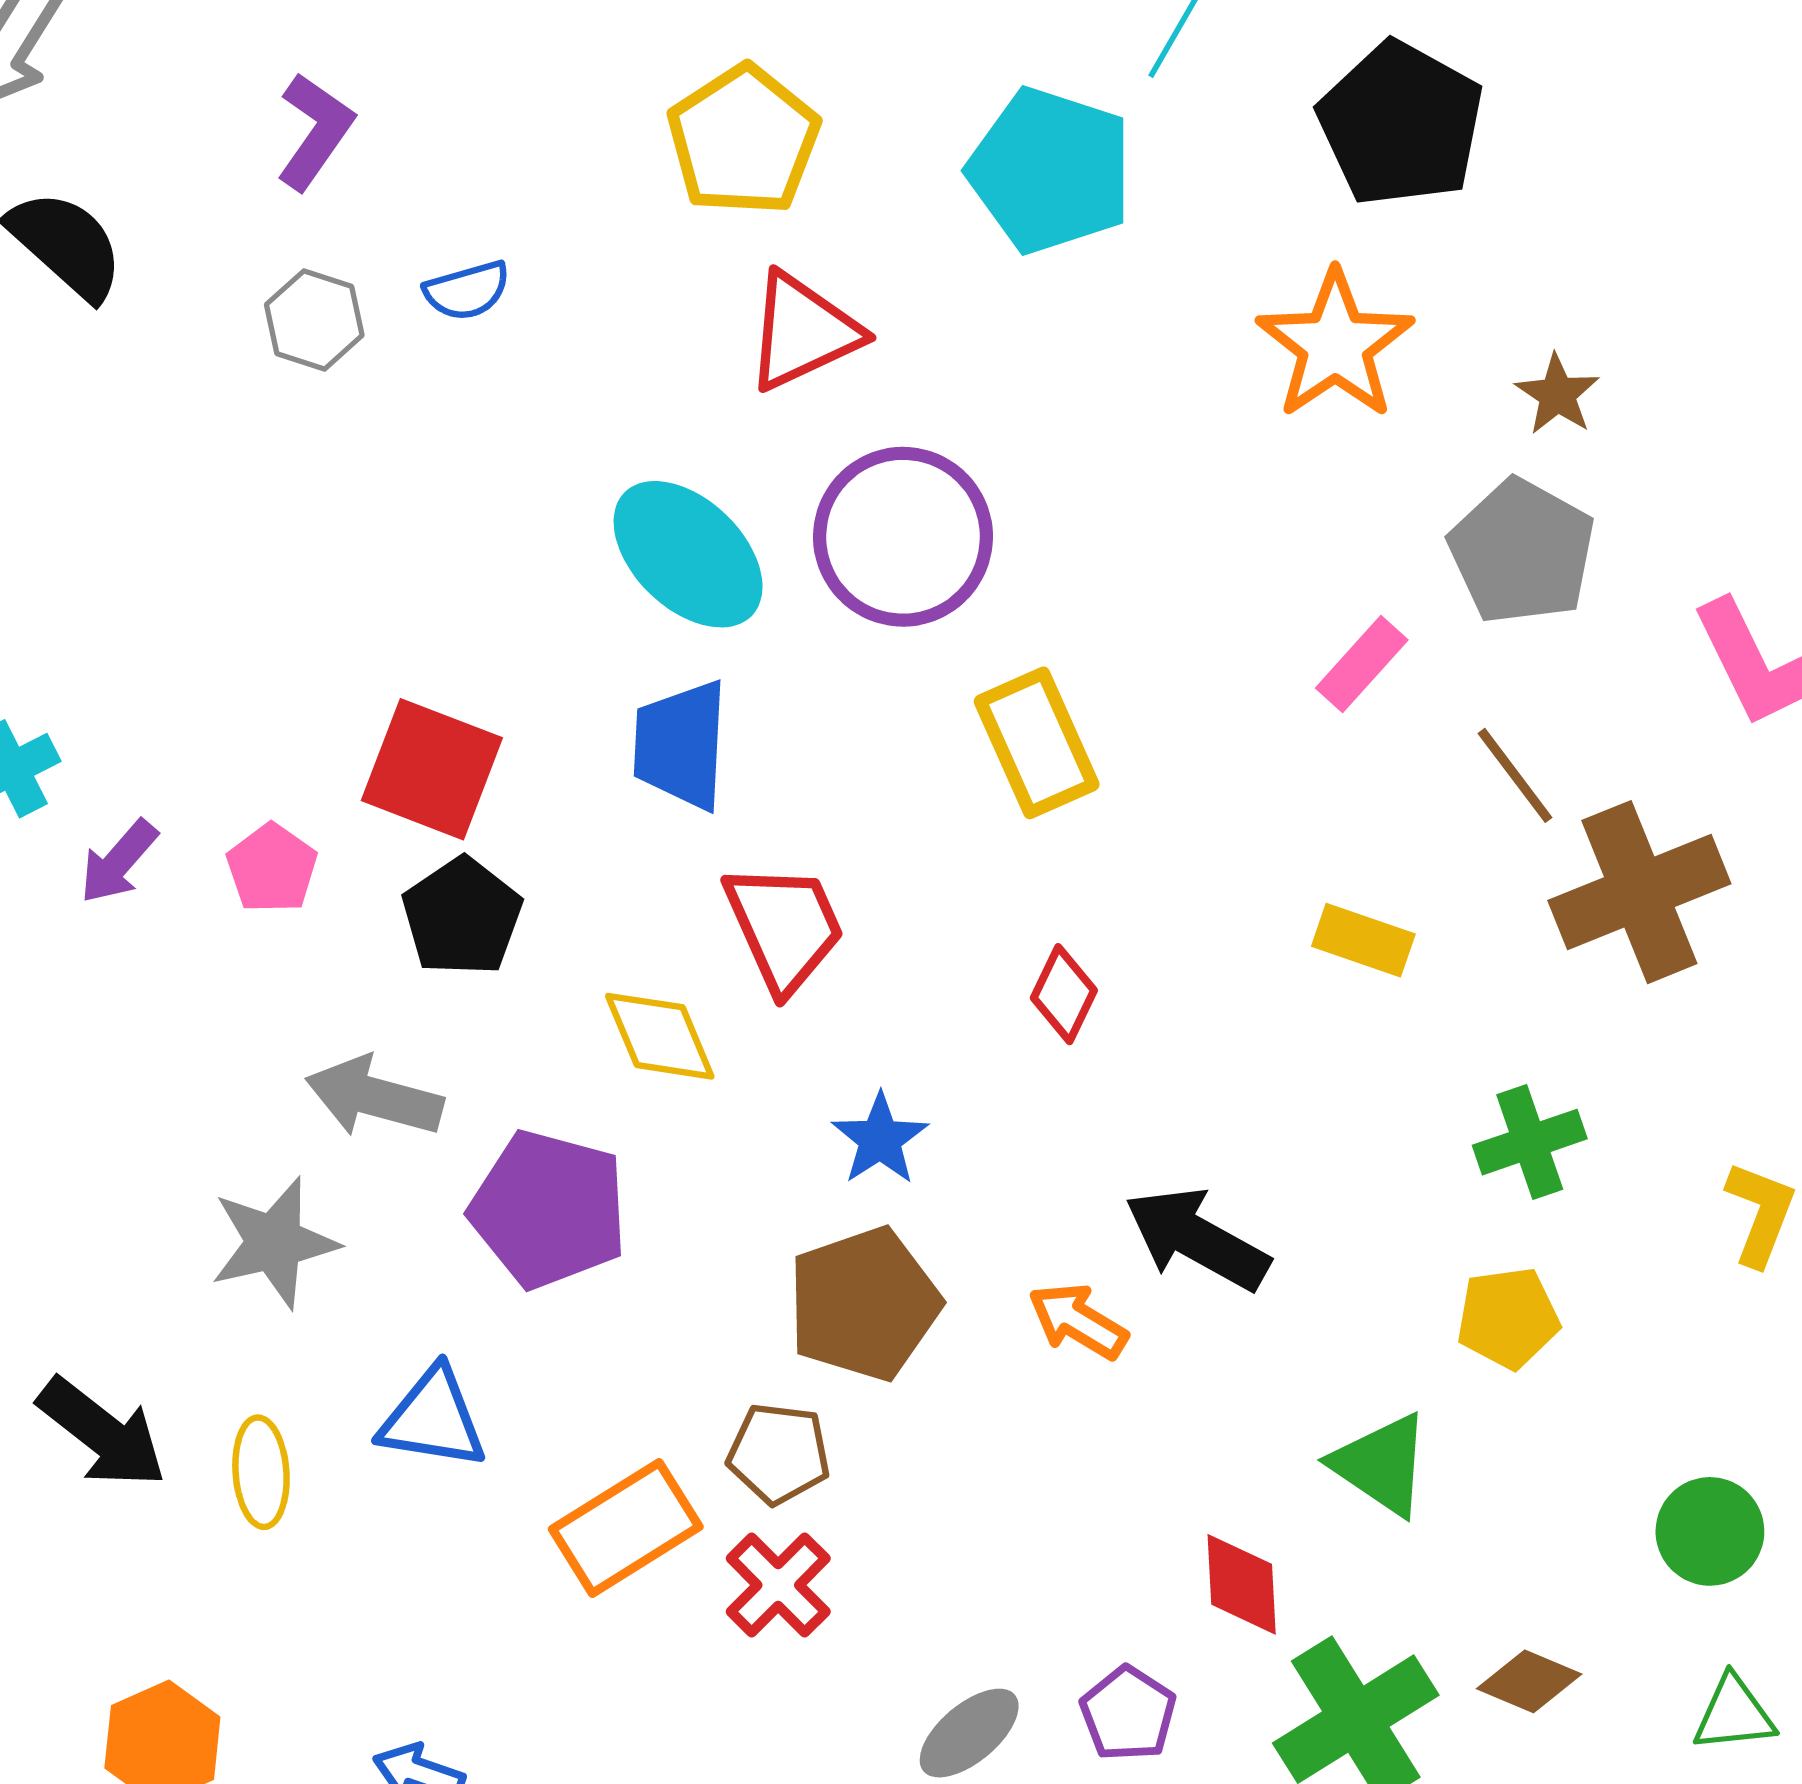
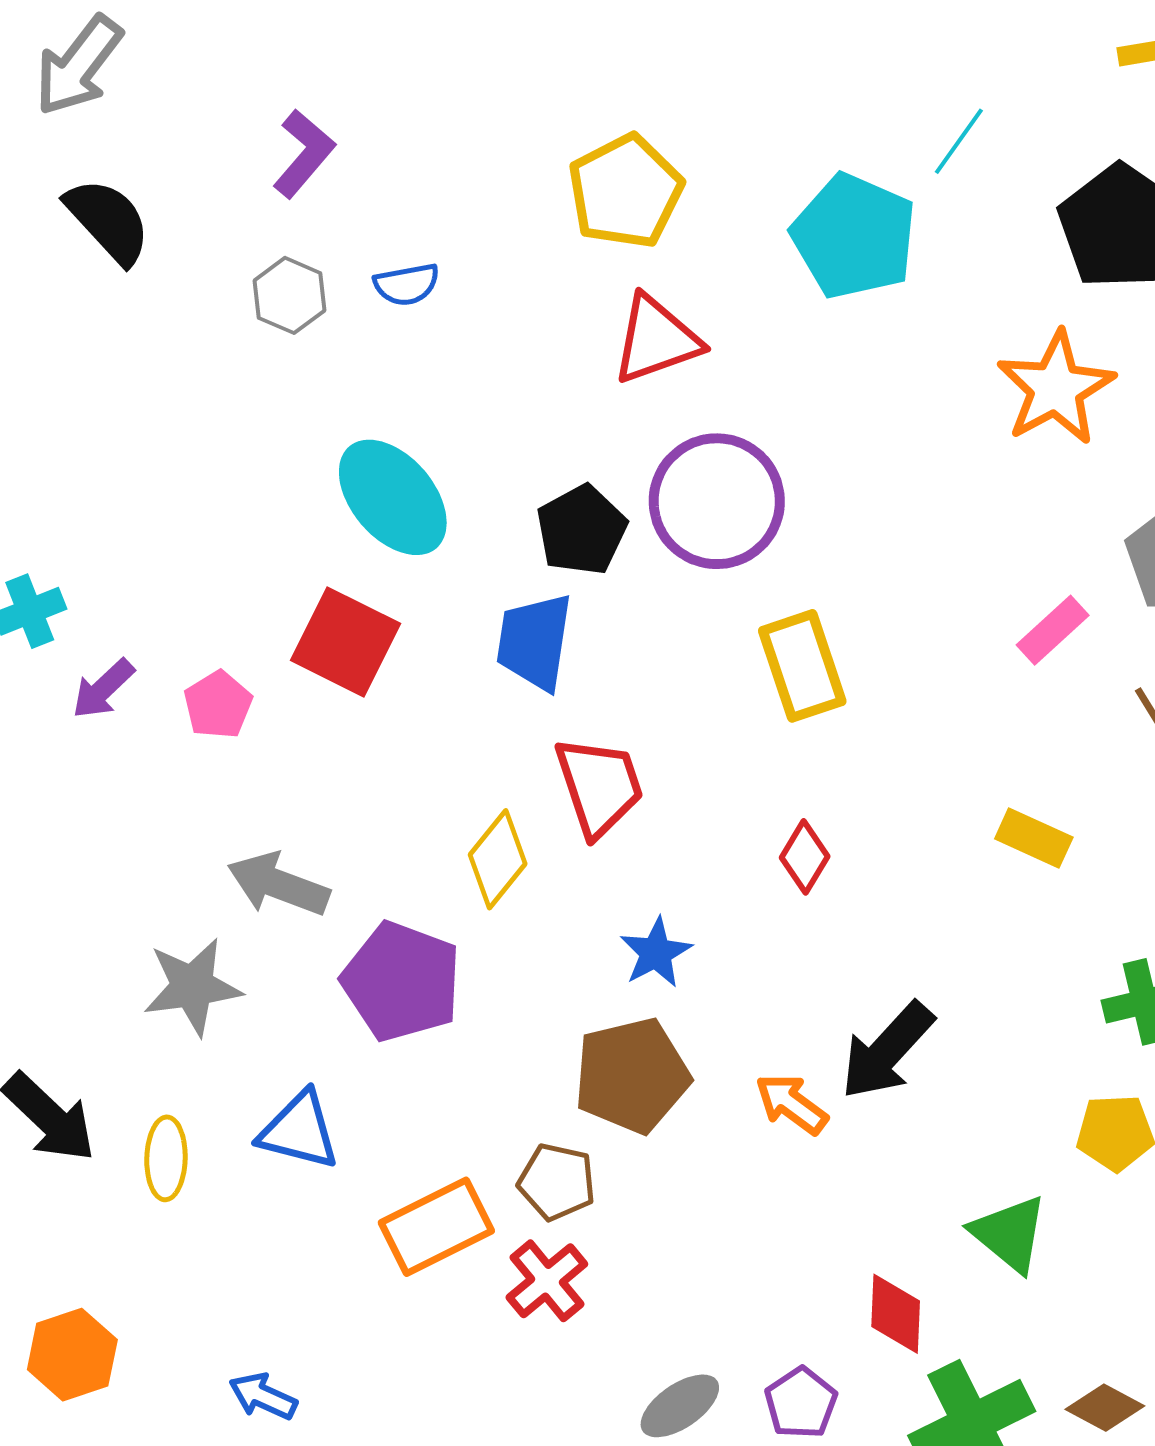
cyan ellipse: (688, 554) -> (393, 497), moved
black pentagon: (462, 917) -> (581, 530), moved
yellow diamond: (660, 1036) -> (498, 859), turned 56
black arrow: (1197, 1239) -> (887, 1051), turned -82

